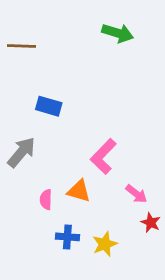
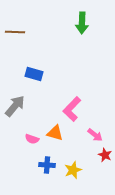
green arrow: (118, 33) -> (82, 23), turned 75
pink semicircle: (46, 200) -> (32, 139), turned -72

